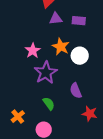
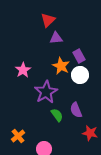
purple rectangle: (79, 21) -> (79, 56), moved, turned 56
pink star: (33, 51) -> (23, 70), moved
green semicircle: (49, 104) -> (57, 115), moved

